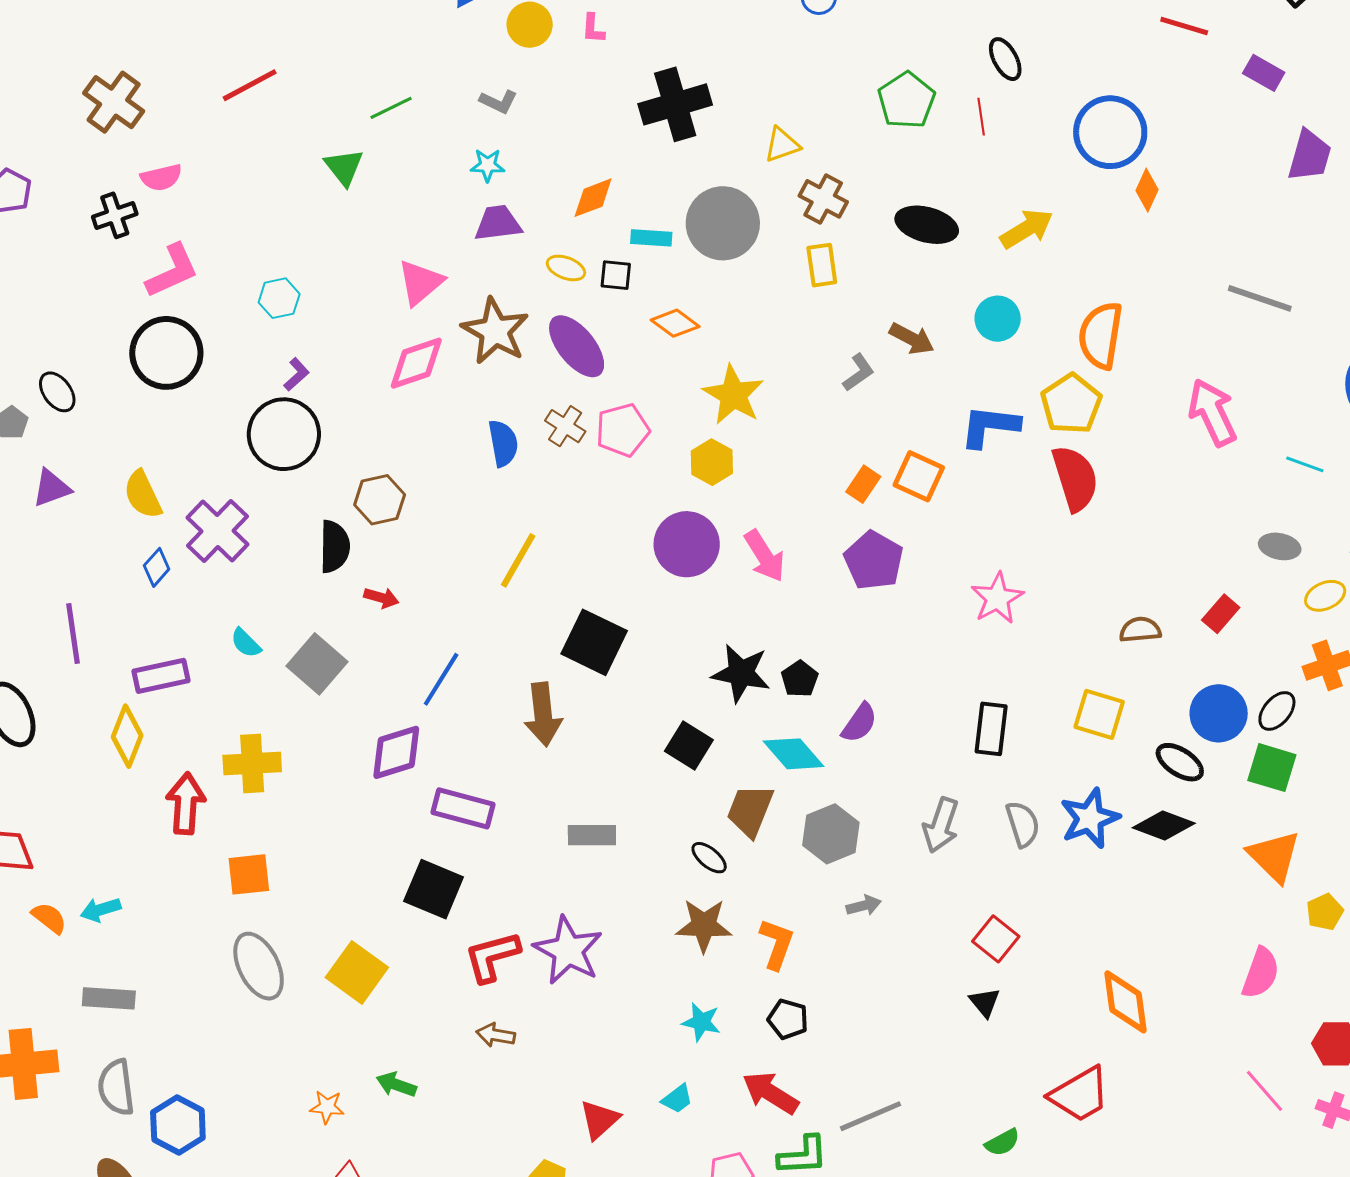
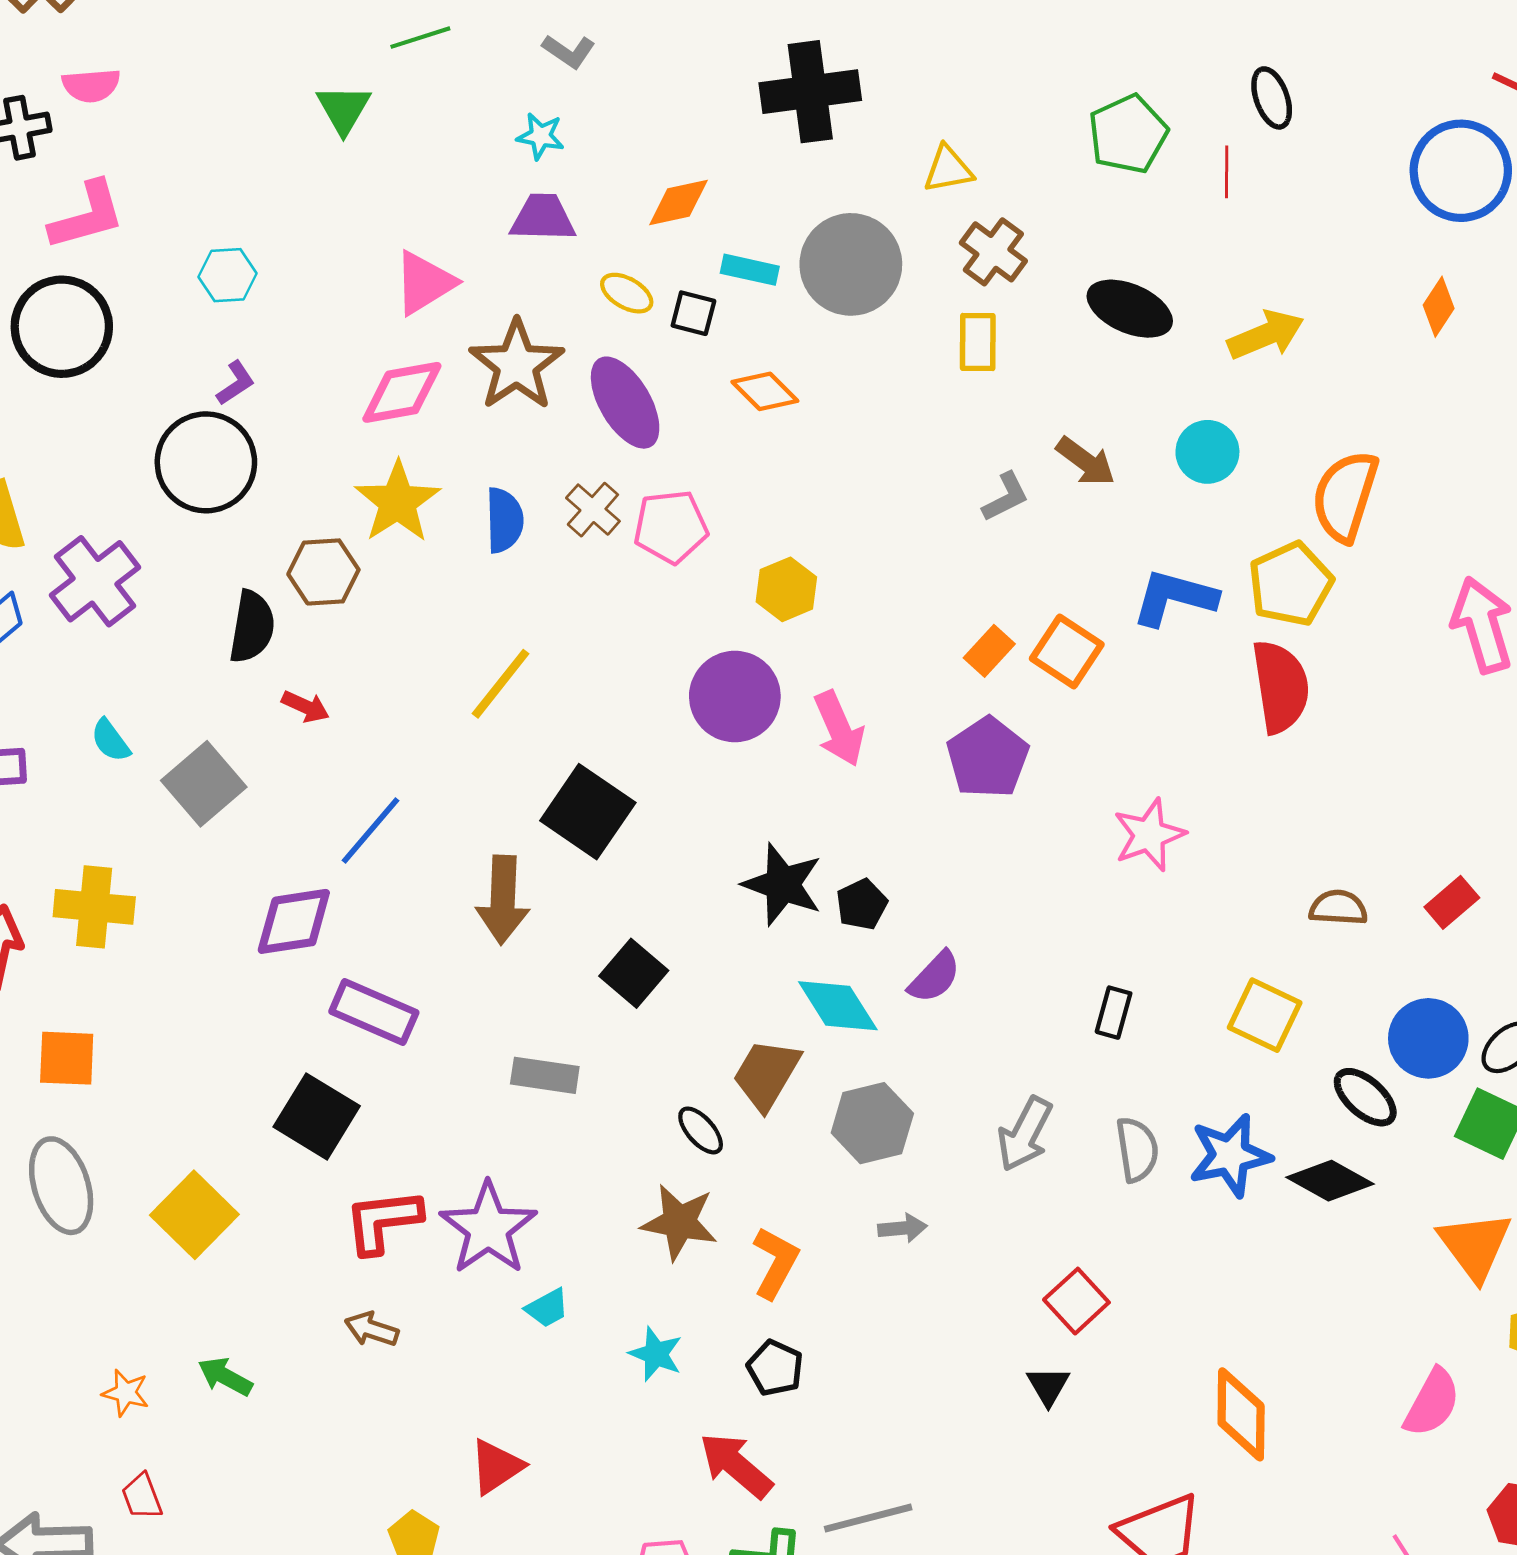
blue circle: (1110, 132) -> (1461, 171), moved
yellow star: (733, 395) -> (398, 502), moved
black rectangle: (991, 729) -> (1114, 1013), size x0.7
black square: (689, 745) -> (634, 973), moved
cyan trapezoid: (677, 1099) -> (547, 1308), moved

